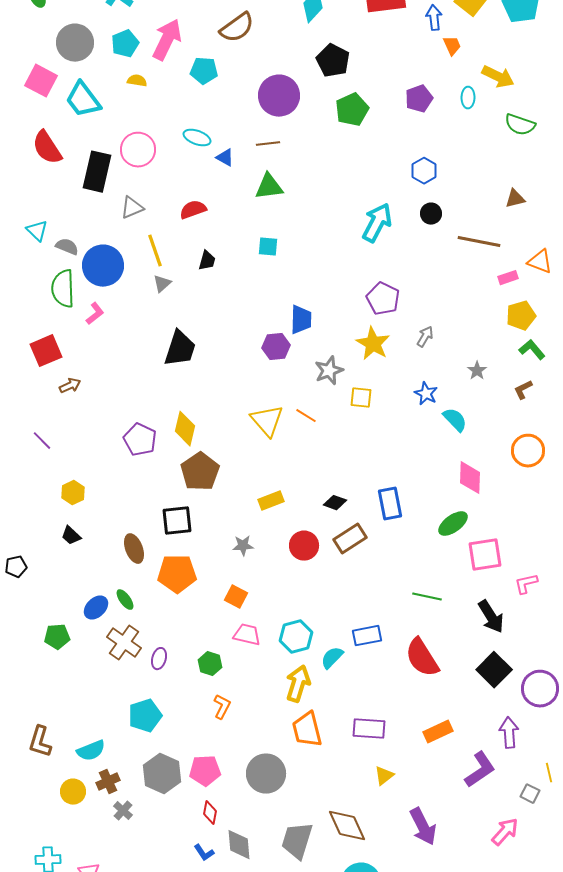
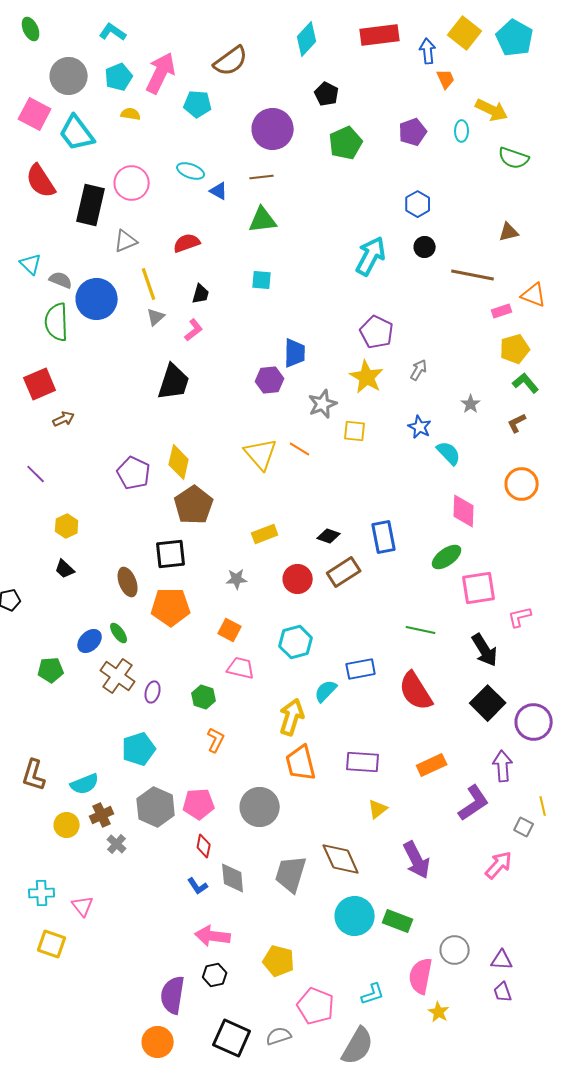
black pentagon: (333, 61) -> (327, 94), size x0.7
pink L-shape: (95, 314) -> (194, 330), moved
cyan hexagon: (296, 637) -> (296, 642), moved

